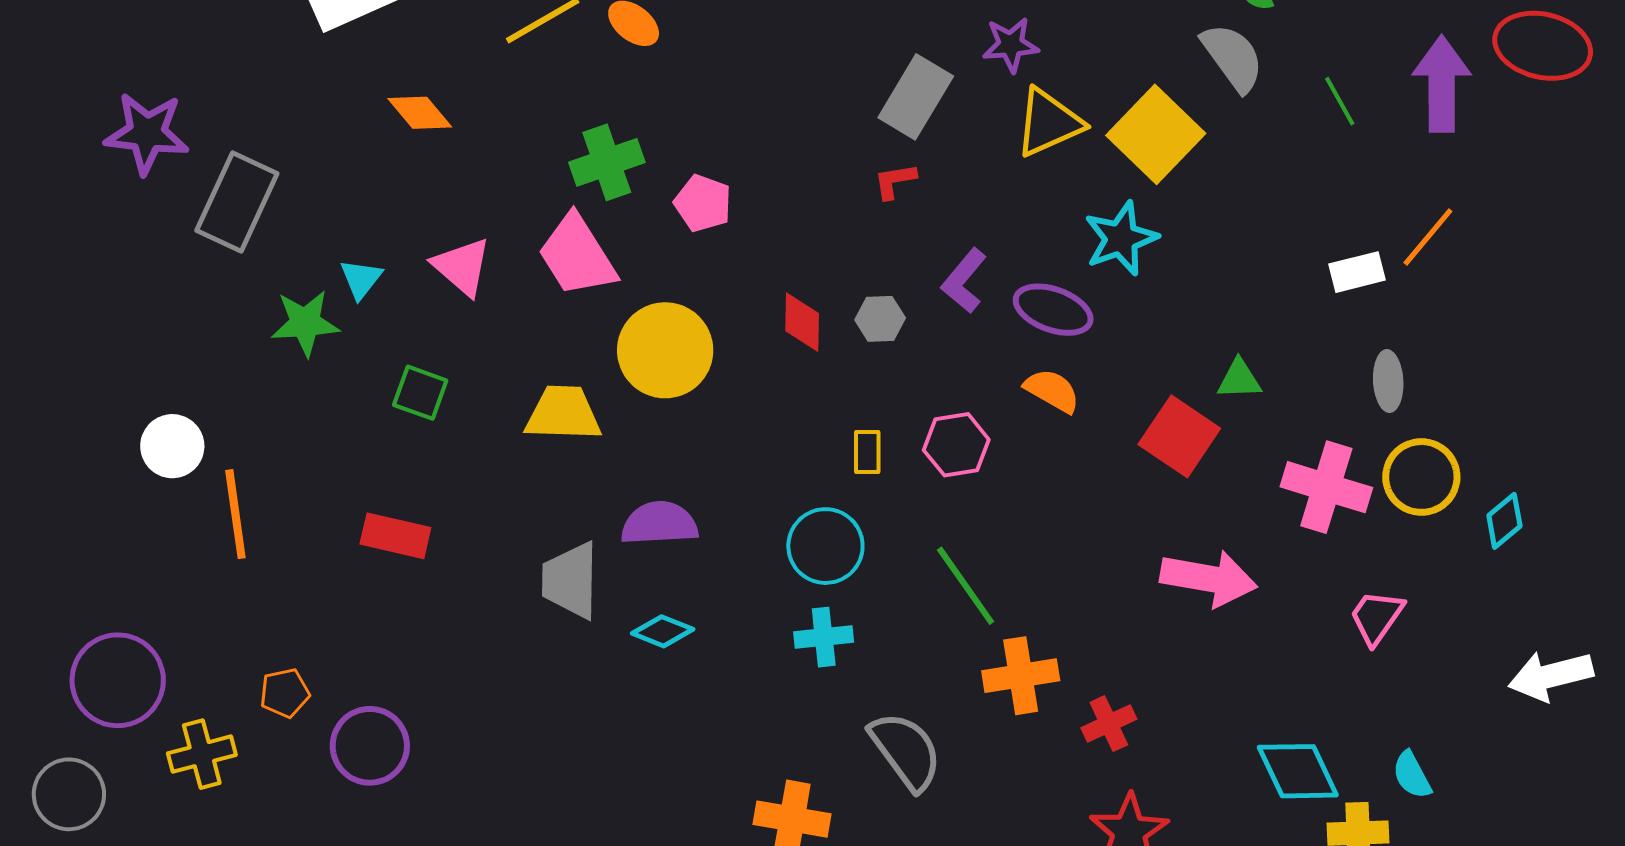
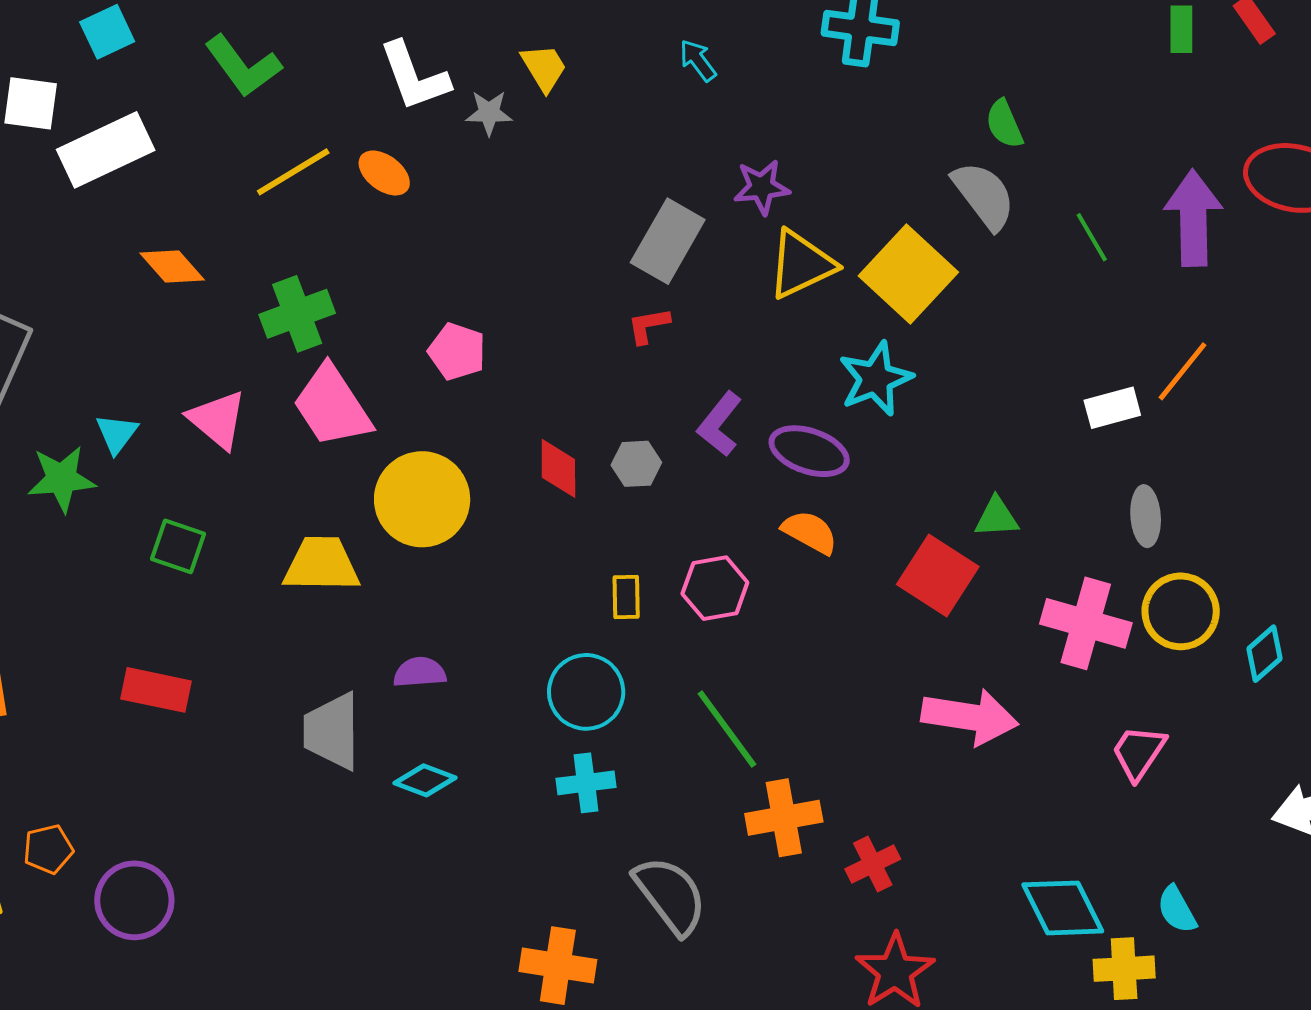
green cross: (607, 162) -> (297, 314), moved
purple semicircle: (659, 523) -> (420, 672), size x0.7

